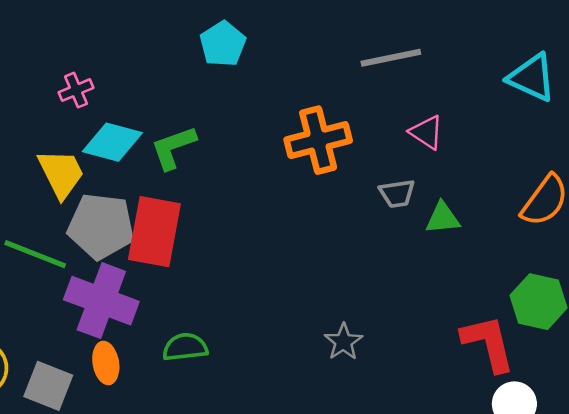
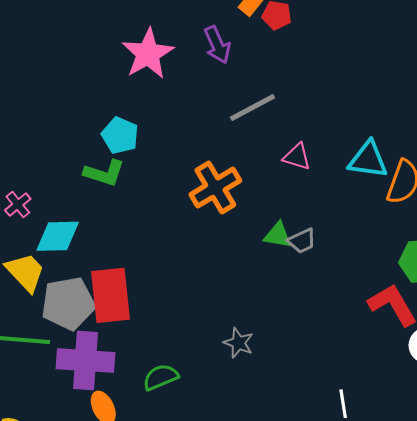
cyan triangle: (532, 77) -> (368, 160), moved
green L-shape: (173, 147) -> (104, 173), moved, turned -126
gray trapezoid: (397, 194) -> (302, 241), moved
green triangle: (443, 218) -> (278, 235), moved, turned 32
gray star: (343, 342) -> (238, 343), moved

